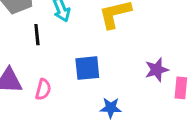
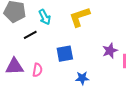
black line: (37, 35) -> (30, 35), turned 72

